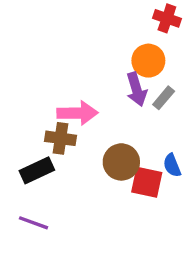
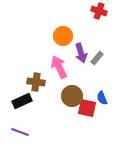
orange circle: (148, 61) -> (63, 36), moved
pink arrow: (77, 113) -> (59, 67), moved, turned -115

